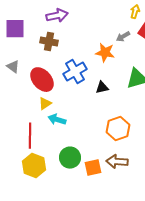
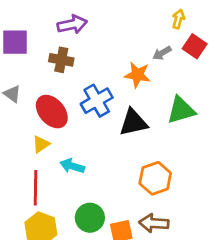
black triangle: (102, 88) -> (133, 122), size x1.6
yellow triangle: (45, 104) -> (41, 144), moved

